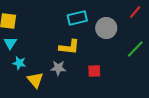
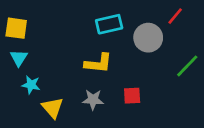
red line: (135, 12) -> (175, 16), moved
gray star: (58, 68) -> (93, 100), moved

